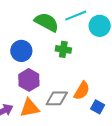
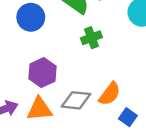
green cross: (63, 49) -> (91, 38), turned -35
blue circle: (21, 51) -> (31, 17), moved

